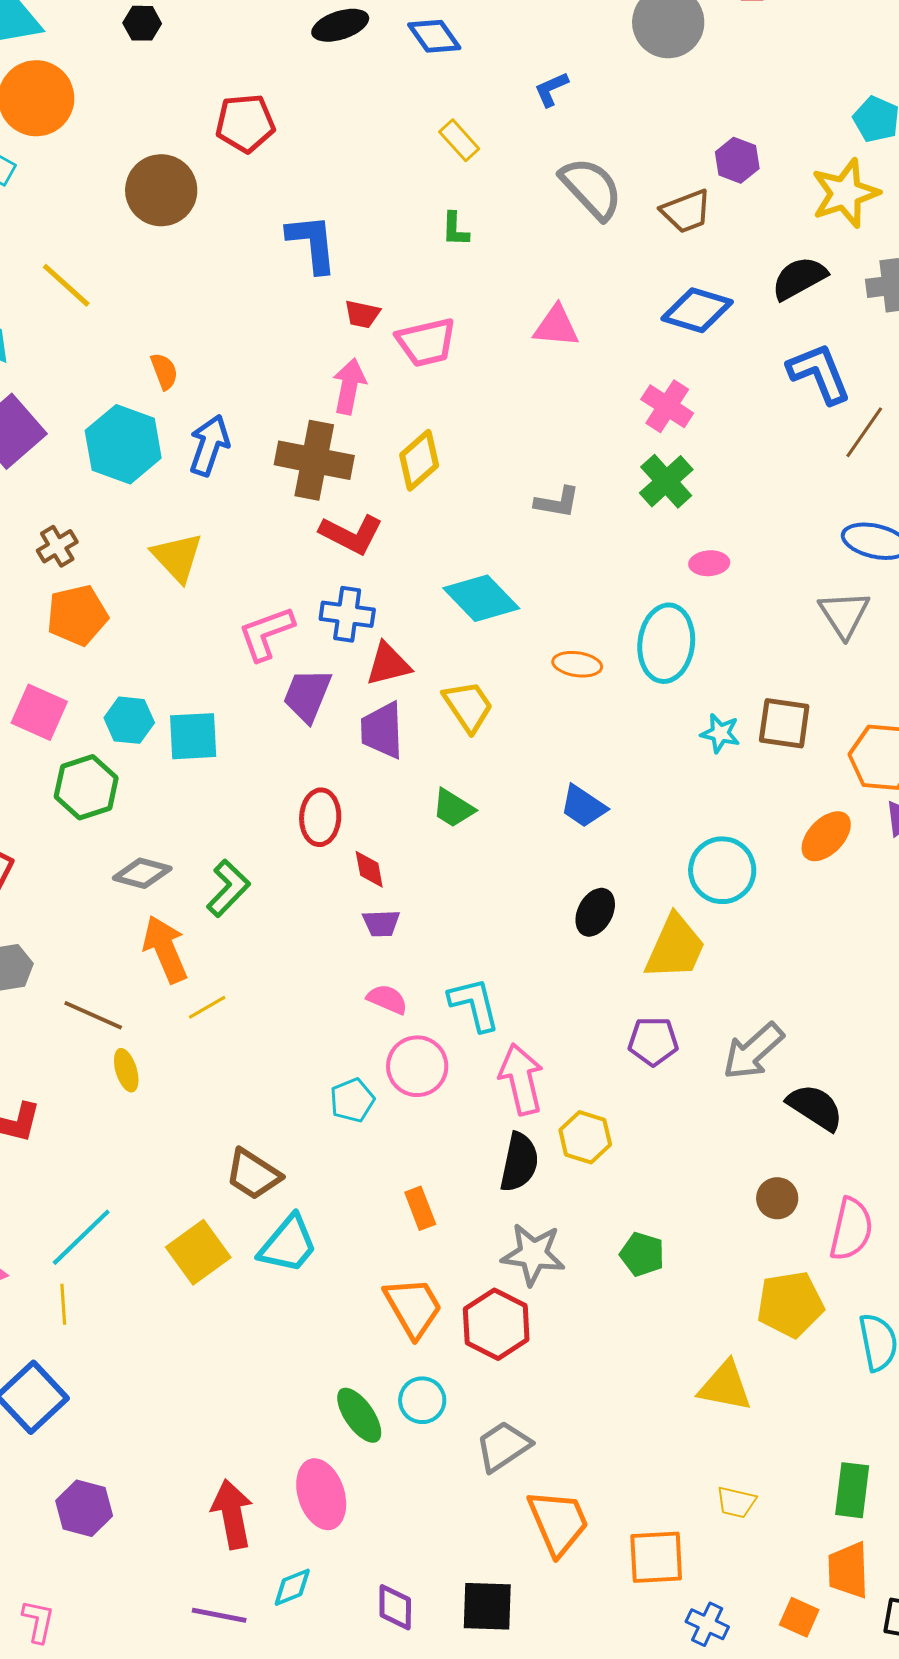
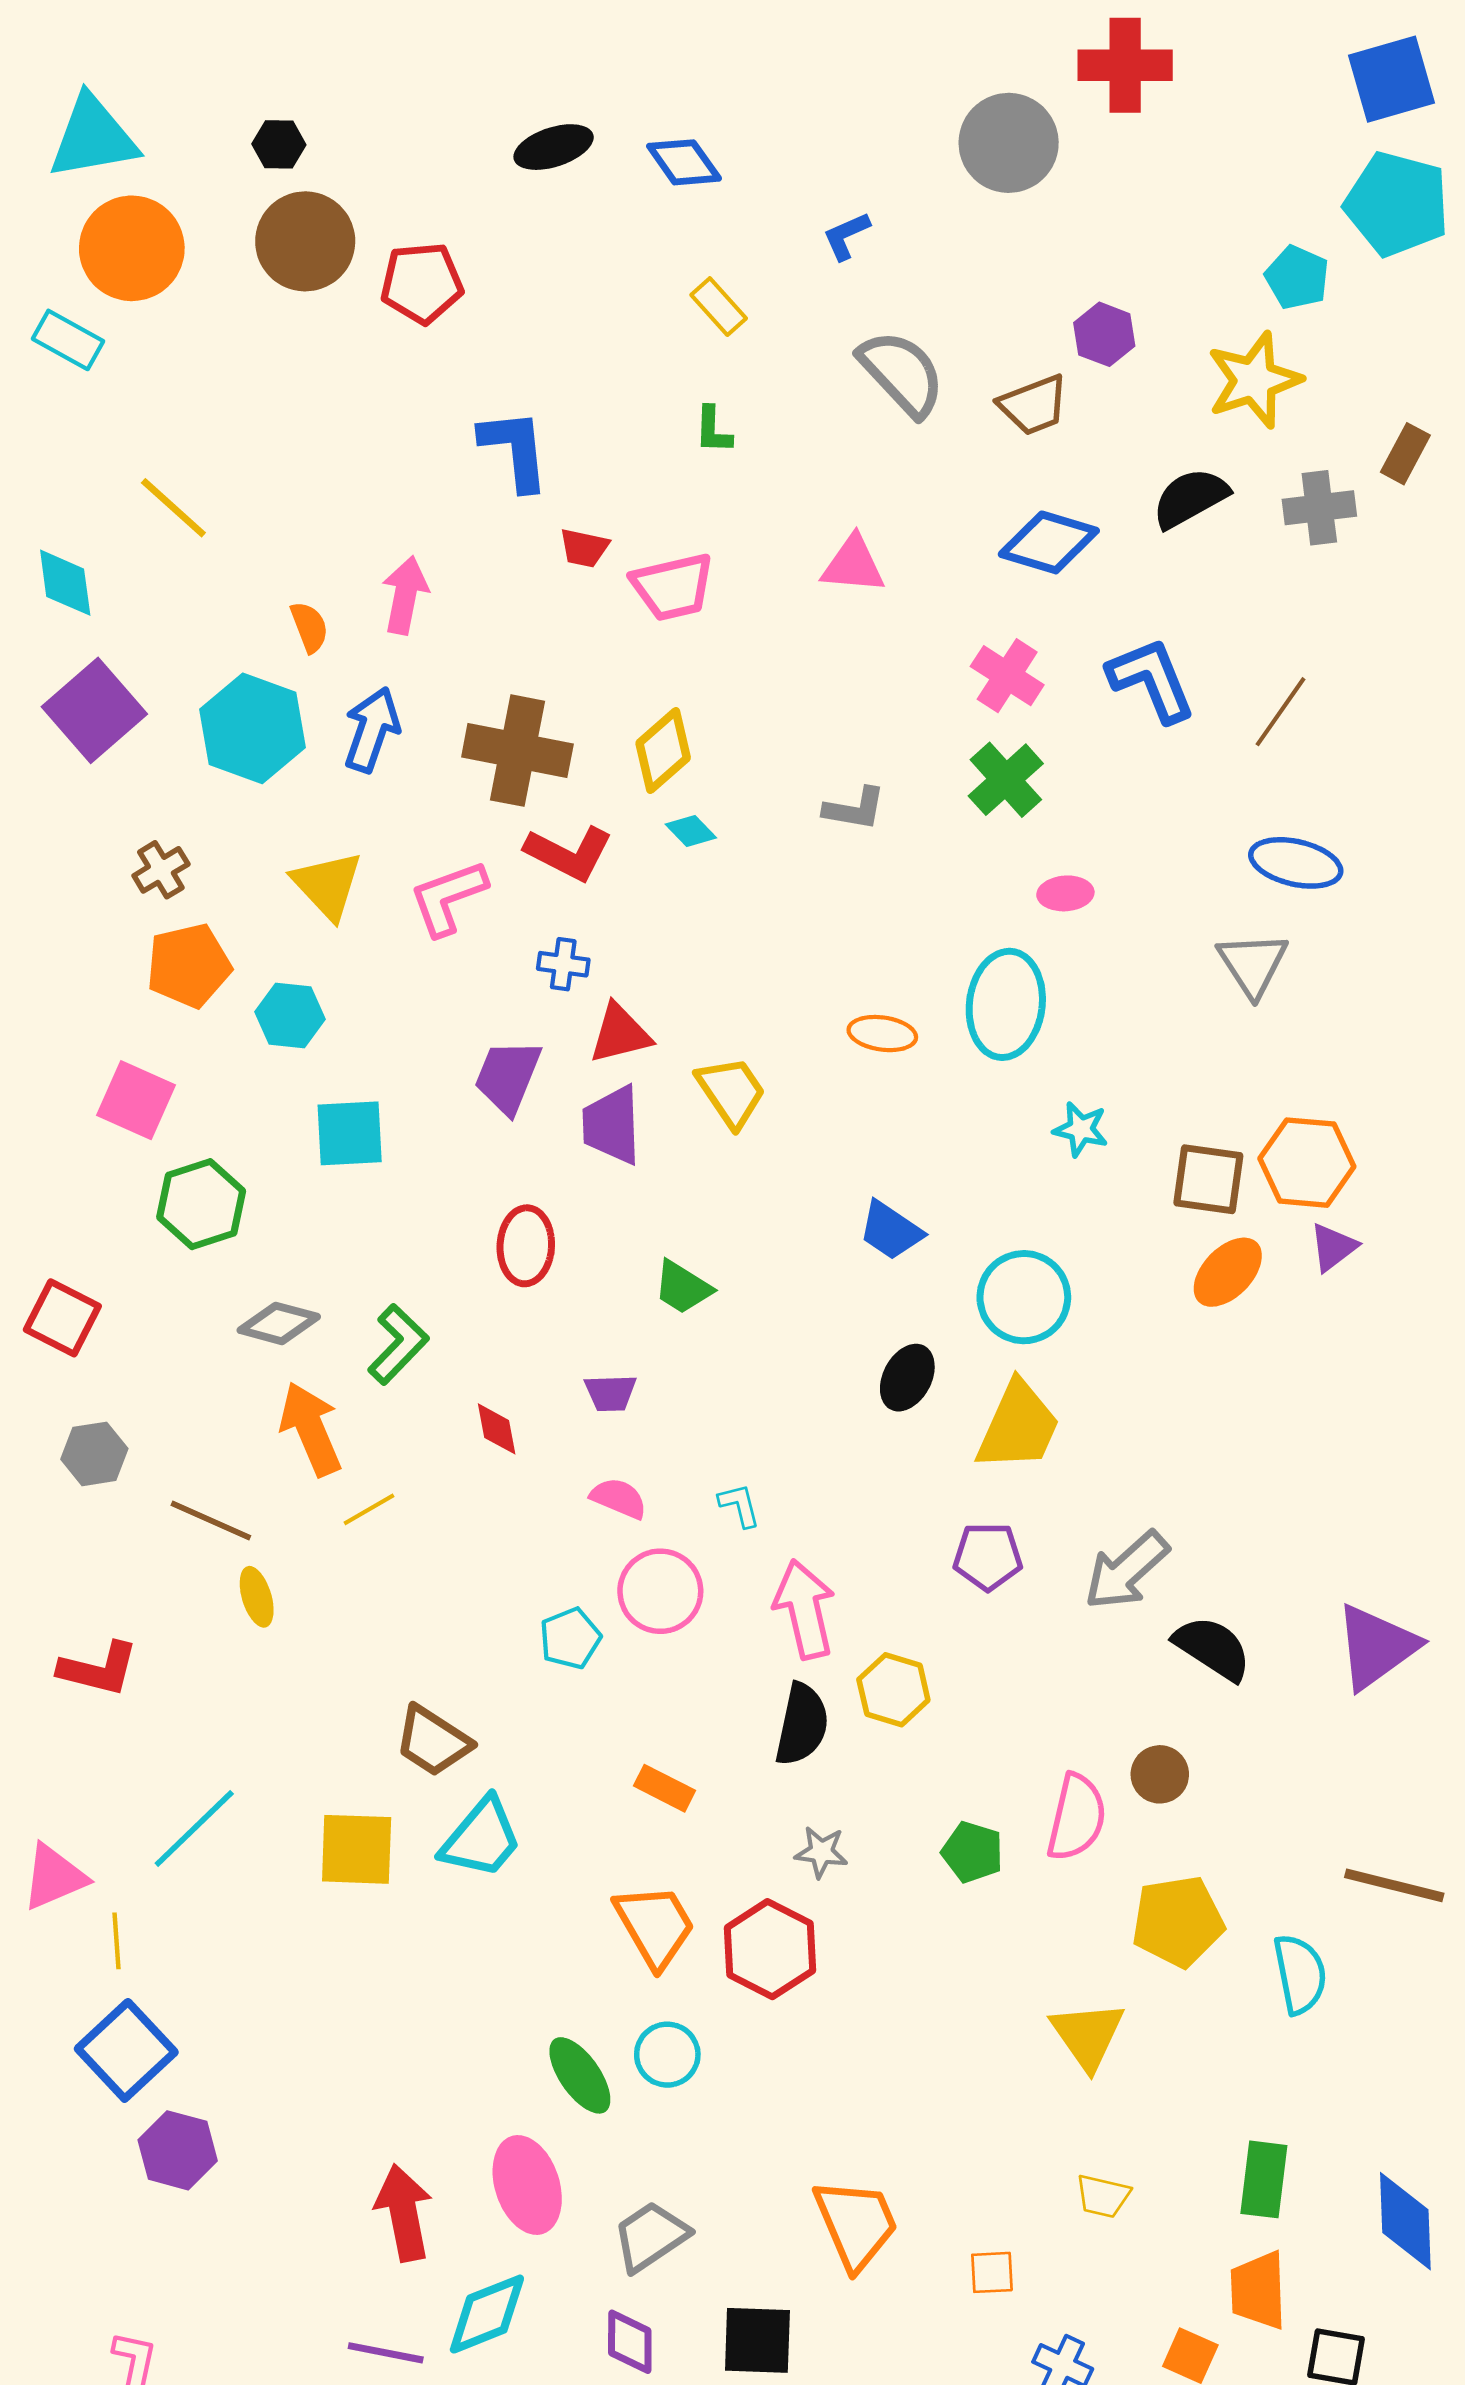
brown circle: (161, 190) -> (305, 241), moved
blue L-shape: (819, 373) -> (1151, 680), moved
pink arrow: (349, 386) -> (405, 595), moved
cyan diamond: (481, 598) -> (691, 831), moved, size x0.5
blue cross: (347, 614) -> (563, 964), size x0.7
pink L-shape: (266, 633) -> (448, 898), moved
cyan hexagon: (129, 720) -> (290, 1016), moved
brown square: (784, 723) -> (1208, 1179), moved
green trapezoid: (453, 808) -> (683, 1287), moved
red diamond: (369, 869) -> (497, 1429), moved
cyan circle: (722, 870) -> (1024, 1297), moved
cyan L-shape: (474, 1004) -> (739, 1505), size x0.6
orange rectangle: (420, 1208) -> (665, 1788), turned -42
pink semicircle: (851, 1229) -> (1077, 1817), moved
yellow square: (198, 1252) -> (357, 1849), turned 38
gray star: (533, 1254) -> (821, 1852), size x0.6
yellow line: (63, 1304) -> (117, 1941), moved
yellow triangle: (725, 1386) -> (1088, 2035), turned 44
gray trapezoid: (503, 1446) -> (651, 2236), moved
purple hexagon: (84, 1508) -> (178, 2150), moved
orange square: (656, 1557) -> (992, 2272), size x0.6
cyan diamond: (292, 1587) -> (487, 2314), size x1.5

